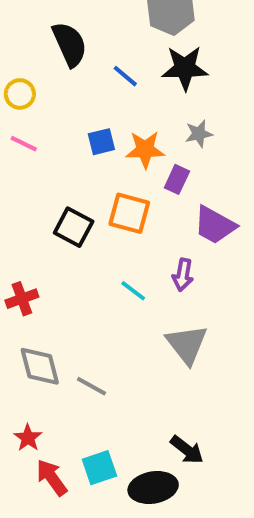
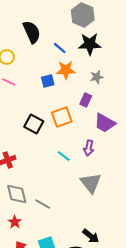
orange star: (145, 150) -> (66, 70), moved
orange square: (129, 213) -> (62, 117), turned -35
red star: (28, 438) -> (15, 222), moved

